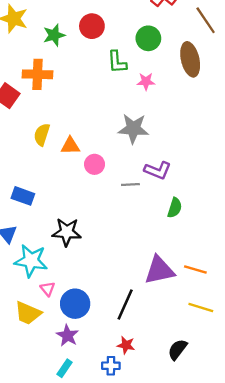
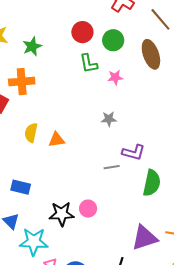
red circle: (92, 26) -> (82, 32), moved
gray star: (133, 129) -> (109, 119), size x0.6
pink circle: (95, 164) -> (88, 209), moved
green semicircle: (175, 208) -> (152, 183), size x1.5

